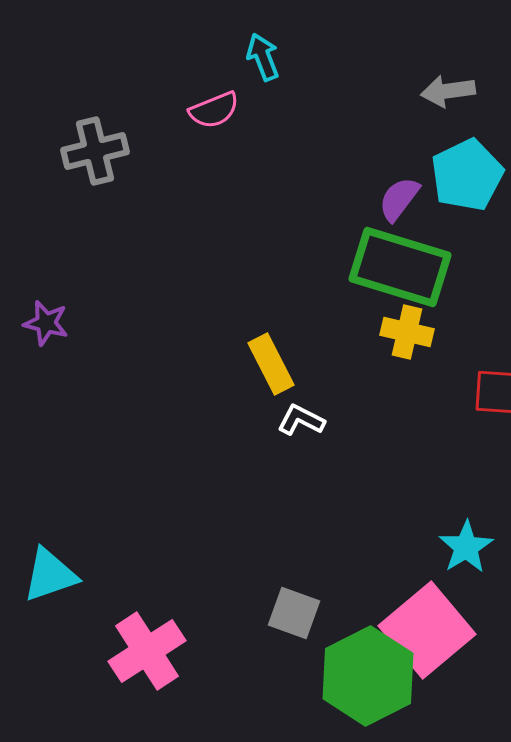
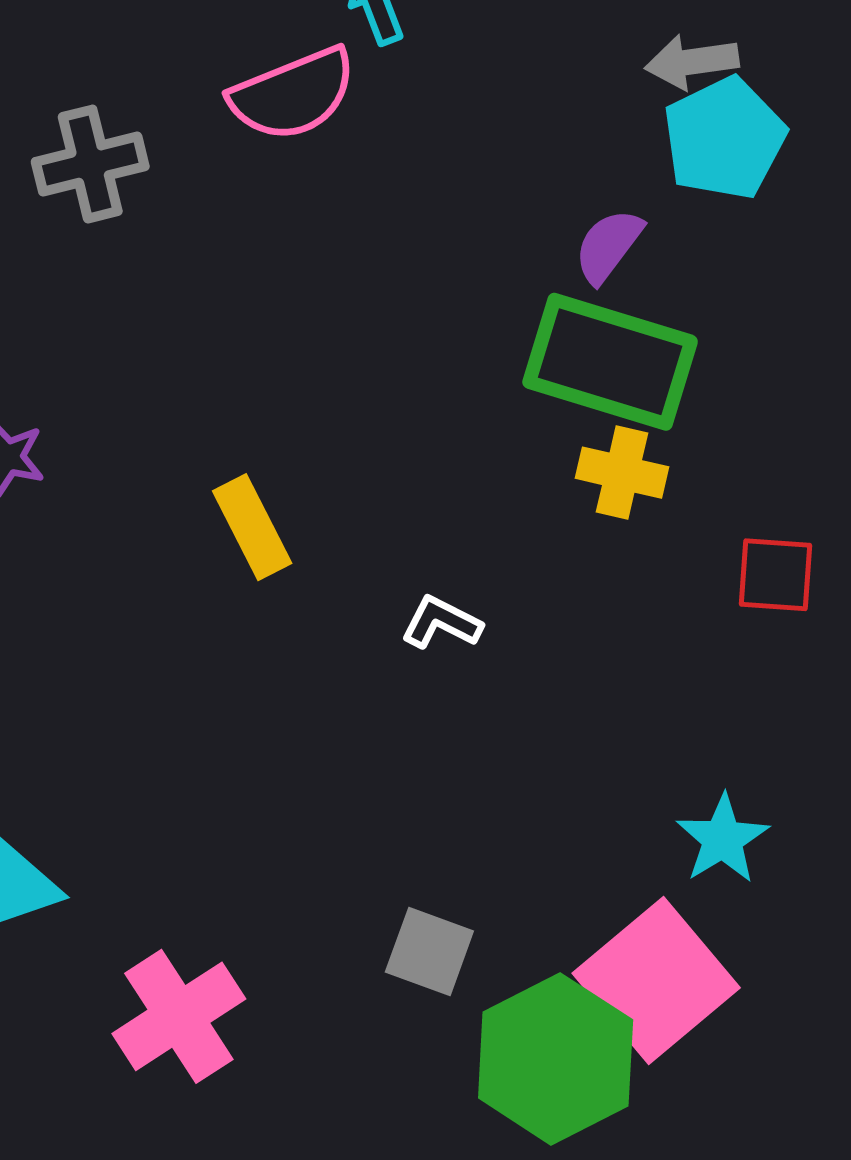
pink semicircle: (214, 110) -> (293, 94), size x1.5
cyan pentagon: (467, 175) -> (724, 138), moved
yellow rectangle: (271, 364) -> (252, 527), moved

